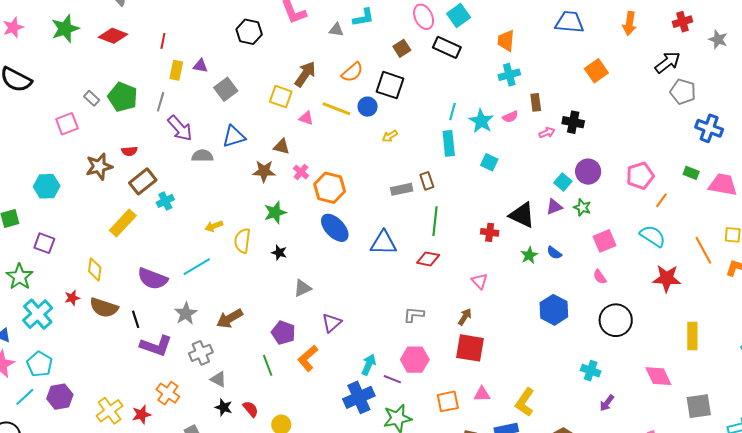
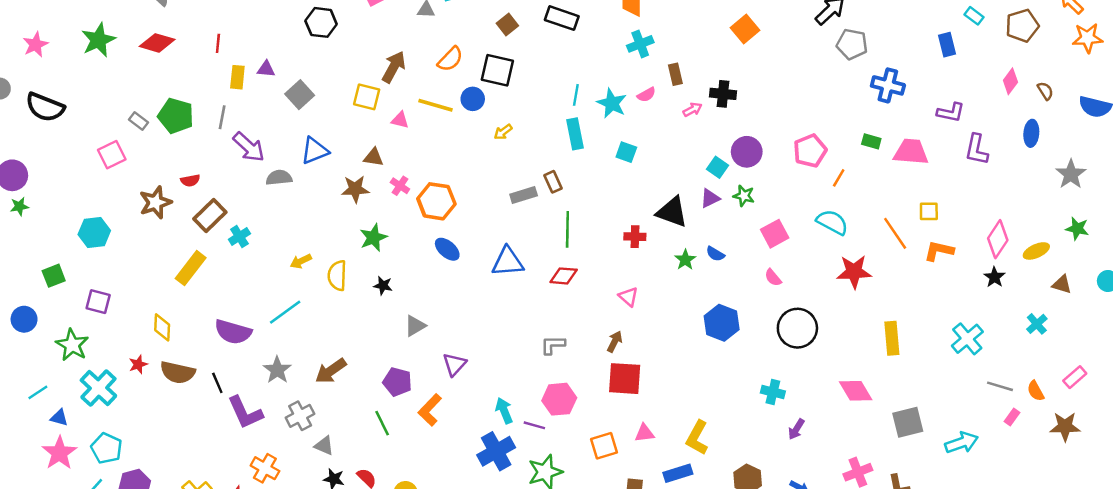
blue ellipse: (335, 228) -> (447, 249), size x0.7
purple L-shape: (156, 346) -> (245, 413), turned 52
cyan arrow: (369, 365) -> (504, 411), turned -40

